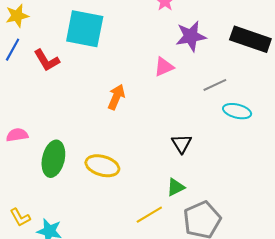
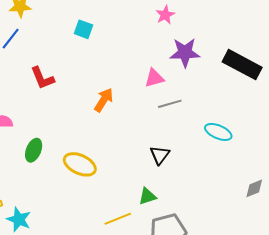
cyan square: (85, 29) -> (83, 29), size x0.5
red L-shape: (47, 60) -> (42, 78), moved
gray line: (215, 85) -> (170, 104), moved
green ellipse: (53, 159) -> (34, 150), size x0.7

